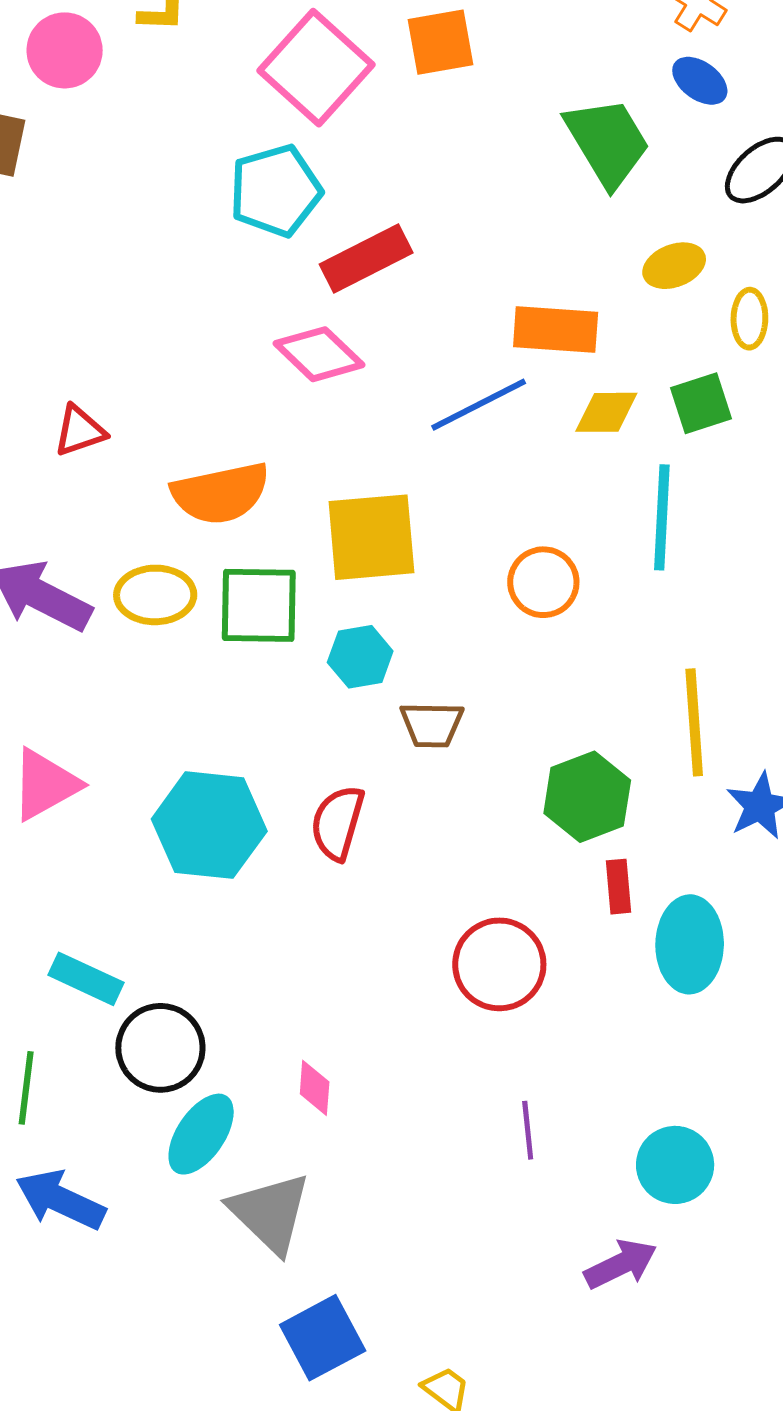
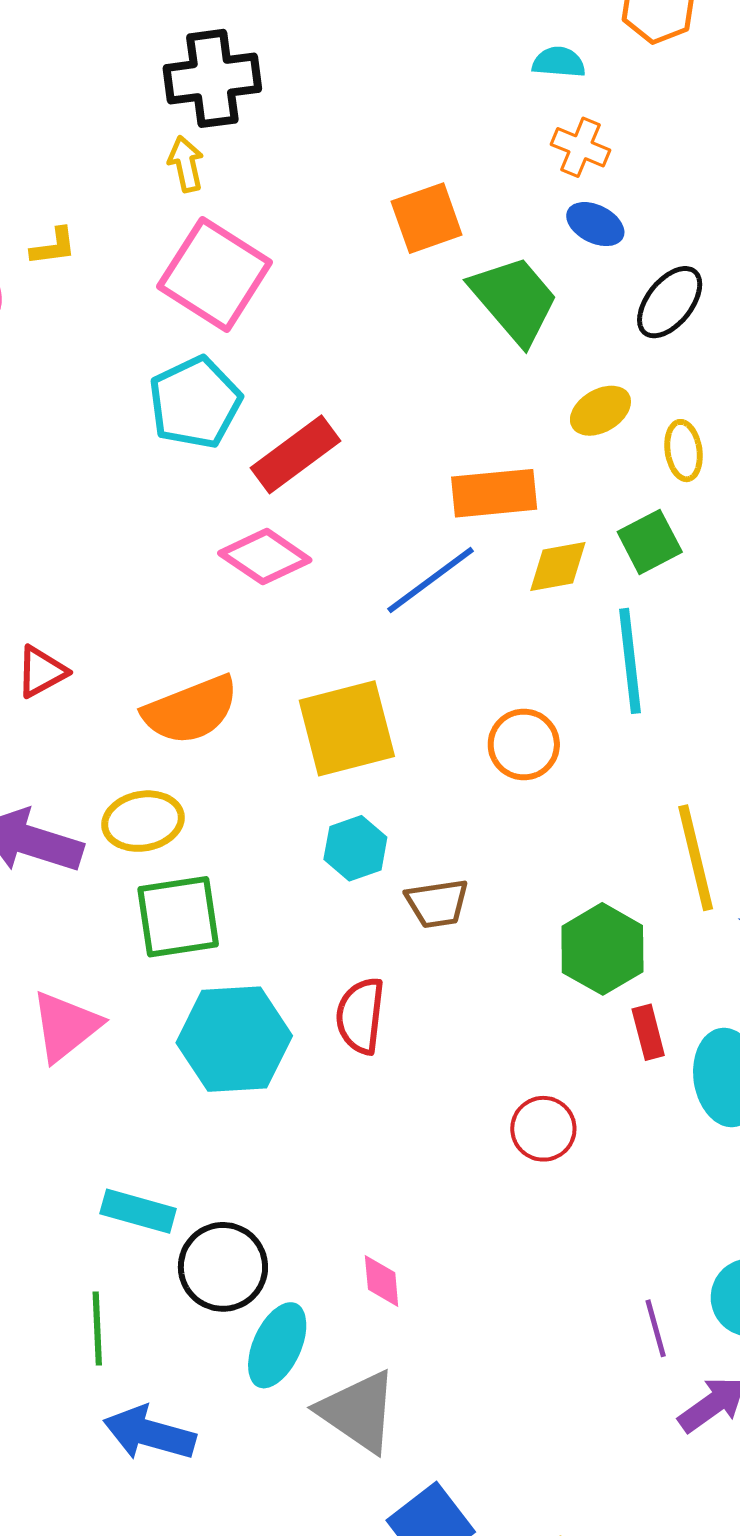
orange square: (440, 42) -> (427, 218), moved
green square: (259, 605) -> (178, 917), moved
red circle: (499, 964) -> (543, 1129), size x0.7
purple line: (528, 1130) -> (656, 1328), moved

